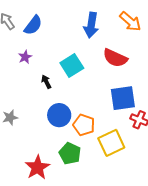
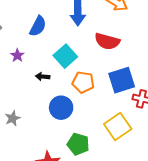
blue semicircle: (33, 25) -> (38, 26), moved
black arrow: (46, 82) -> (43, 77), turned -48
orange pentagon: (84, 125) -> (83, 82), moved

